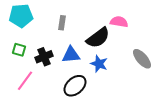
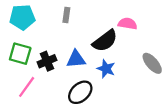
gray rectangle: (62, 23) -> (66, 15), moved
green square: (19, 50) -> (20, 54), size x1.5

